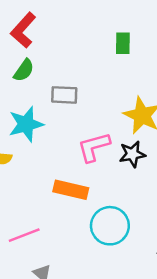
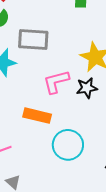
gray rectangle: (64, 95) -> (33, 40), size x1.4

